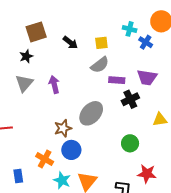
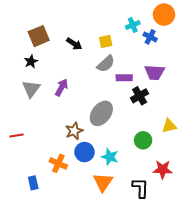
cyan cross: (130, 29) -> (133, 25), turned -32
purple arrow: (54, 84) -> (62, 87), turned 48
yellow triangle: (160, 120) -> (169, 126), moved
cyan star: (62, 180) -> (110, 157), moved

